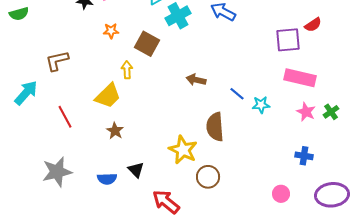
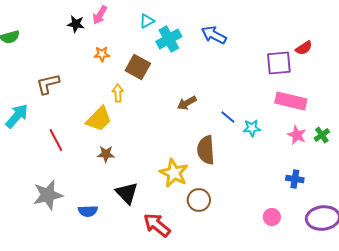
brown arrow: (196, 80) -> (187, 103), turned -42
brown star: (115, 131) -> (106, 154), turned -30
black triangle: (136, 170) -> (127, 193), size x1.4
blue semicircle: (107, 179) -> (88, 211), moved

